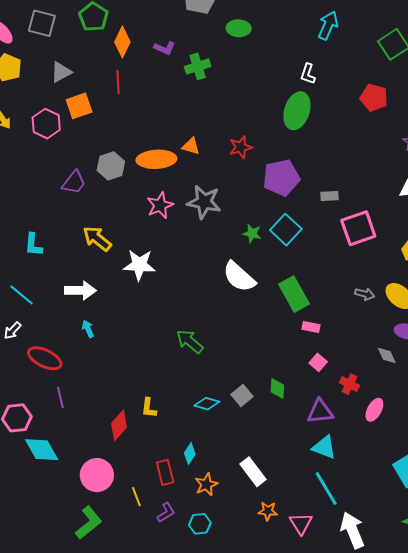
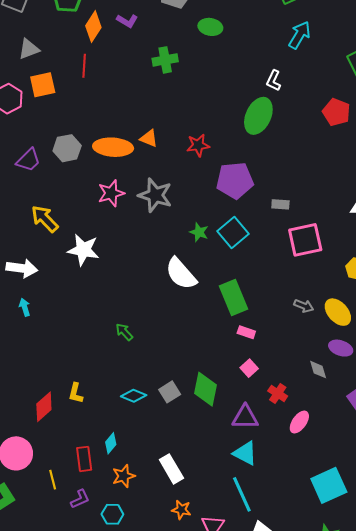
purple L-shape: (165, 48) -> (127, 21), moved
green arrow: (190, 341) -> (124, 332), size x0.7
green diamond: (277, 388) -> (206, 389), size x1.6

